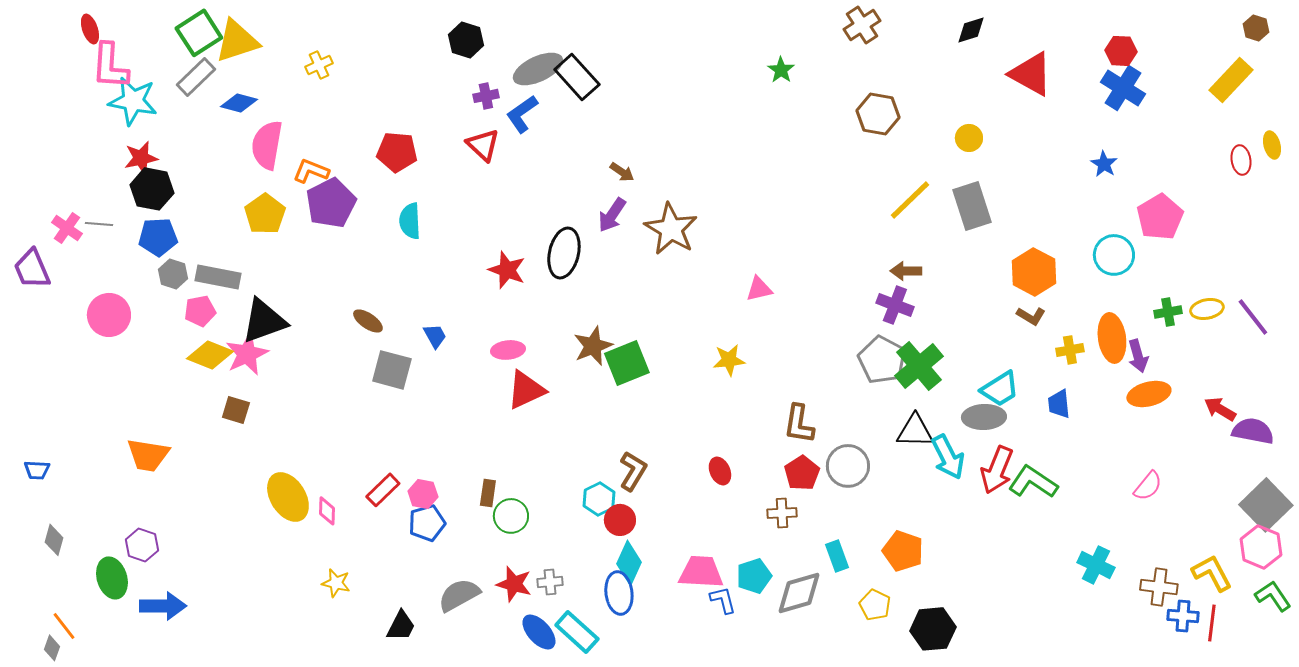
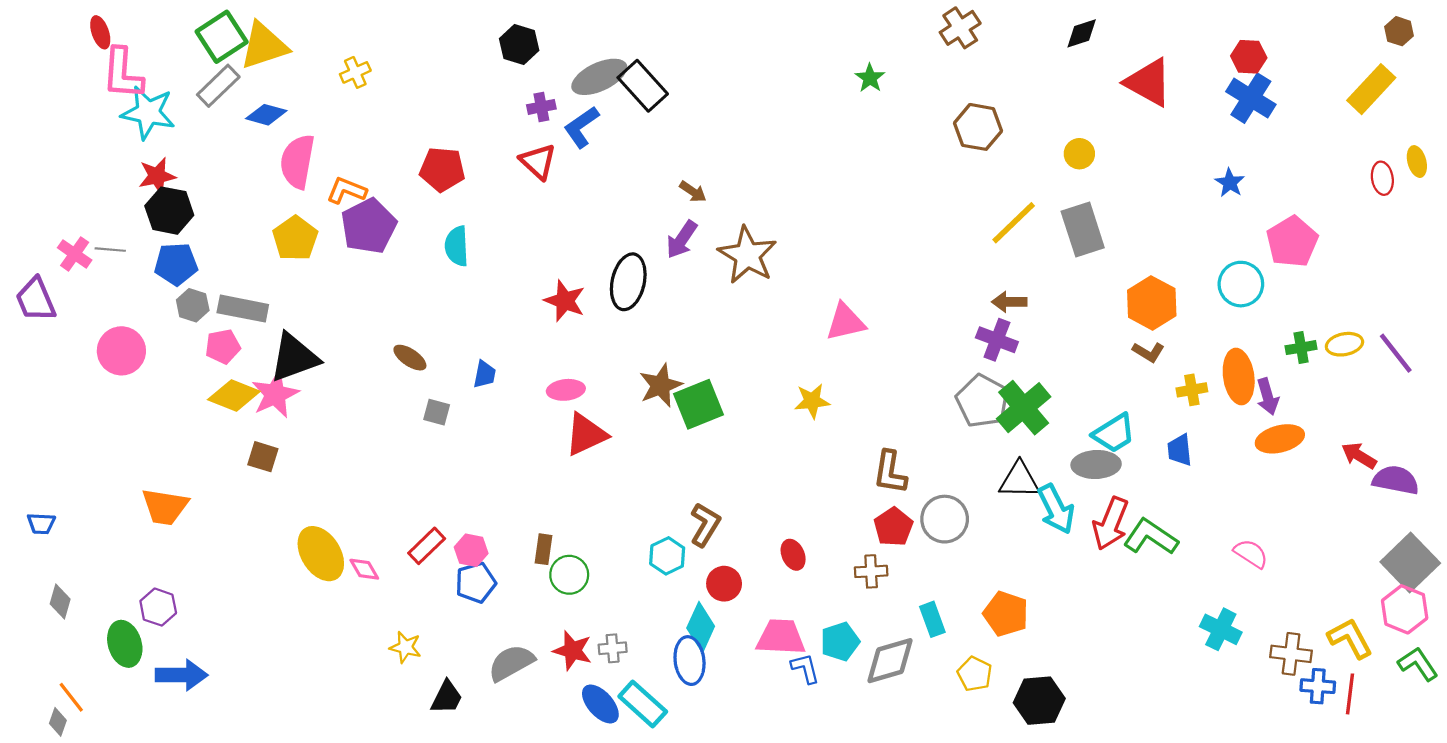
pink triangle: (759, 289) -> (845, 322), size x1.4
blue trapezoid: (435, 336) -> (485, 374), turned 40
gray square: (392, 370) -> (437, 412), size x0.6
red ellipse: (720, 471) -> (793, 555), moved
pink semicircle: (1148, 486) -> (1251, 554), moved, turned -96
pink diamond: (327, 511) -> (364, 569), turned -32
red circle: (620, 520) -> (724, 584), moved
yellow star: (336, 583) -> (405, 647), moved

